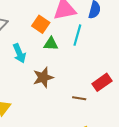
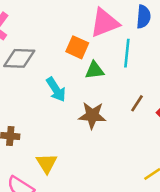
brown star: (43, 77) -> (92, 115), turned 30
brown line: (79, 98) -> (137, 103), moved, turned -56

